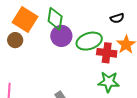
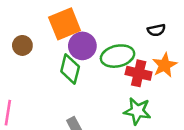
orange square: (25, 19) -> (65, 24), moved, turned 30
green diamond: (55, 19) -> (70, 69), moved

